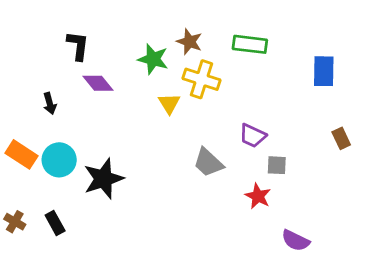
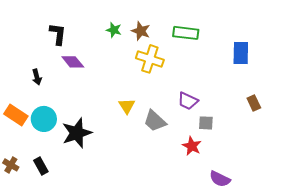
green star: (153, 59) -> (114, 30), moved, size x0.7
yellow triangle: (169, 103) -> (127, 106), moved

